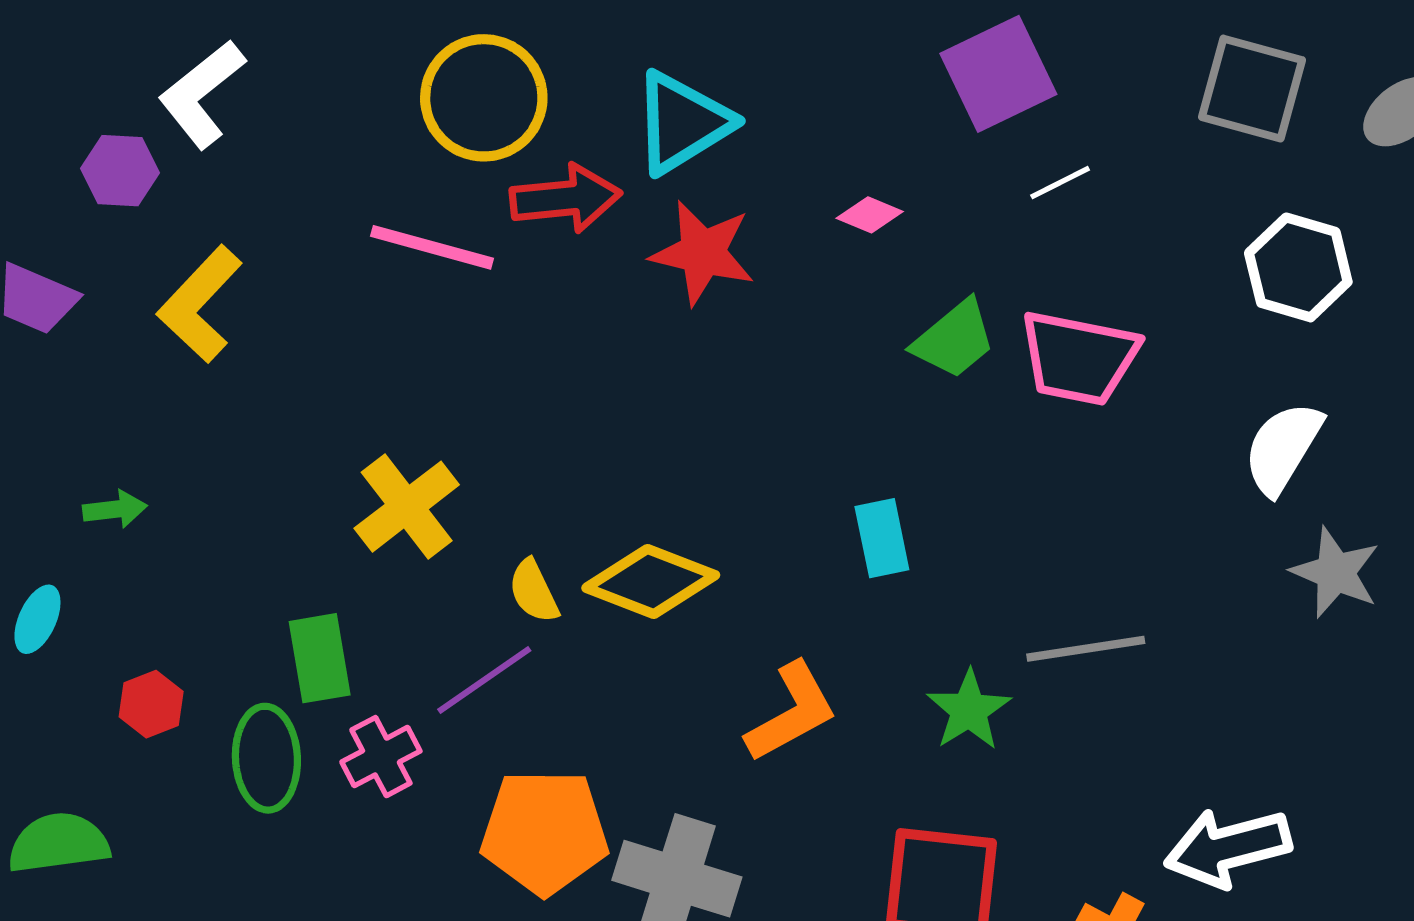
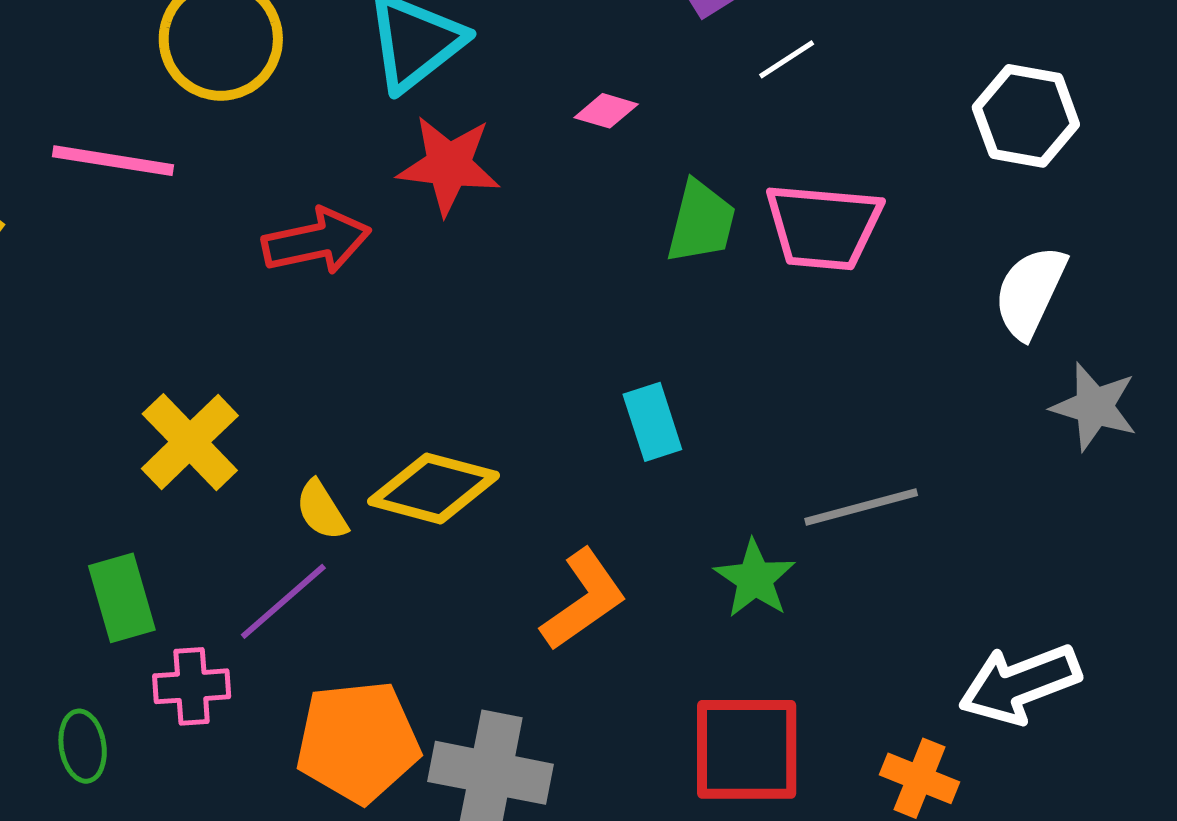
red arrow: (566, 198) -> (316, 241), moved
pink line: (432, 247) -> (113, 161), moved
green trapezoid: (954, 339) -> (701, 222), turned -30
pink cross: (381, 757) -> (192, 686), turned 30
green ellipse: (266, 758) -> (83, 746), moved, size x0.7

